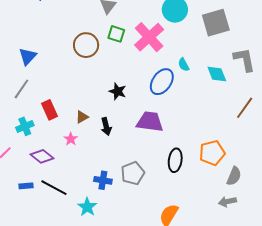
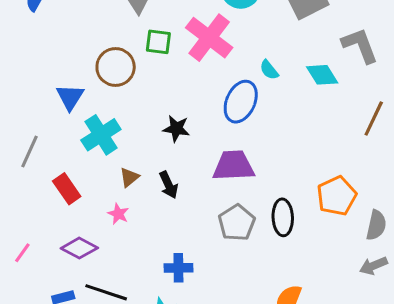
blue triangle: (28, 56) -> (70, 97), moved
red rectangle: (50, 110) -> (67, 189), moved
cyan cross: (25, 126) -> (101, 135), moved, size x1.4
gray pentagon: (133, 173) -> (237, 223), moved

